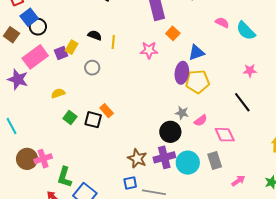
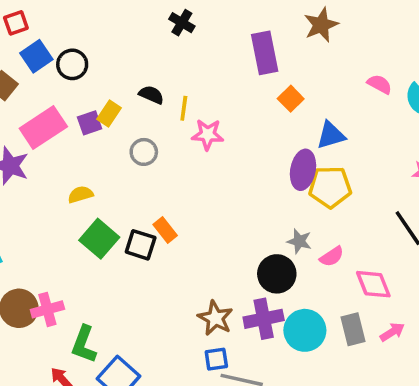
black circle: (38, 27) -> (72, 64), moved
pink star: (149, 50) -> (208, 134), moved
green square: (70, 117) -> (99, 239), size x1.5
pink arrow: (238, 181) -> (392, 332), moved
blue square: (130, 183) -> (216, 359), moved

